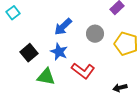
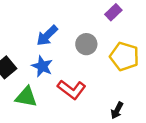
black arrow: (120, 88) -> (117, 110), turned -48

